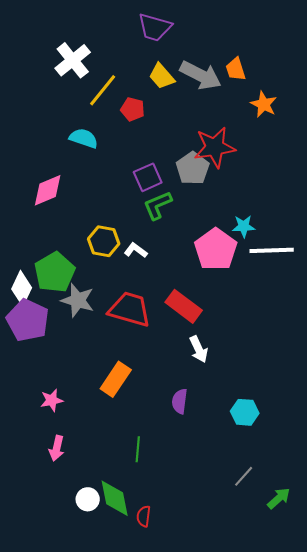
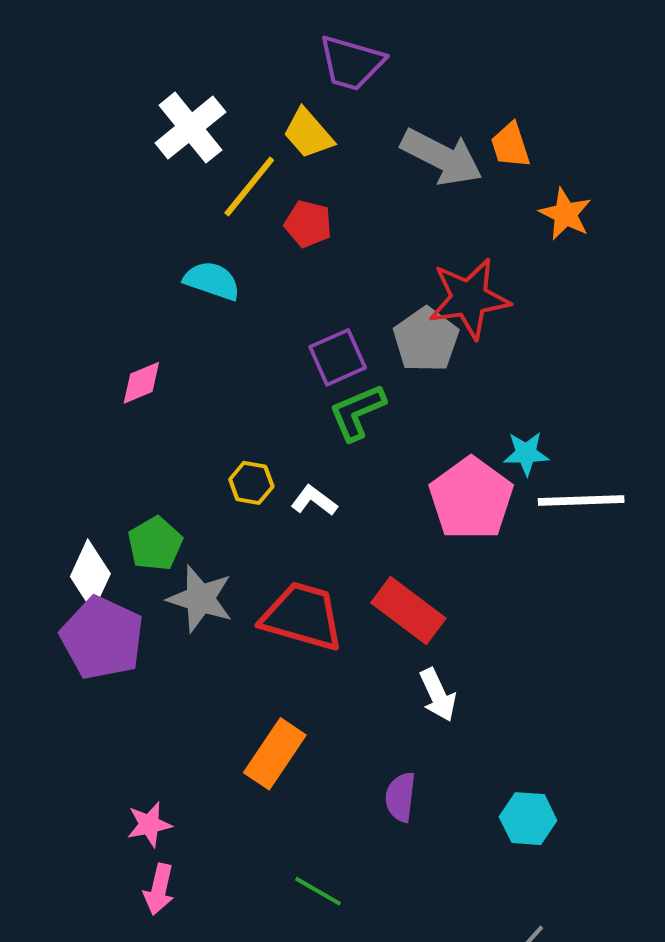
yellow trapezoid: (162, 76) -> (308, 133), moved
pink diamond: (48, 190) -> (141, 383), size x0.7
yellow hexagon: (104, 241) -> (251, 483), size x0.7
green pentagon: (55, 272) -> (155, 544), size x0.7
pink star: (52, 400) -> (149, 824), moved
green line: (138, 449) -> (318, 891), turned -65

